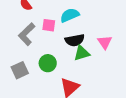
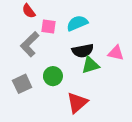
pink square: (49, 25) -> (49, 26), moved
pink triangle: (105, 42) -> (116, 53), turned -42

